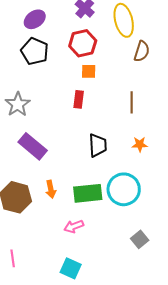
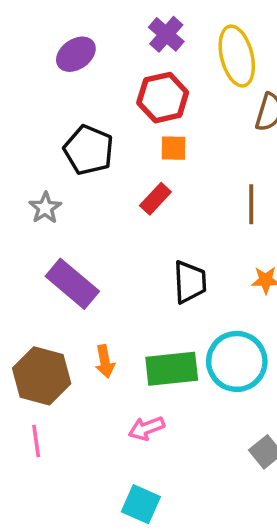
black pentagon: (35, 51) -> (89, 150), moved
red rectangle: (79, 99) -> (155, 199), turned 36
gray star: (18, 104) -> (45, 208), size x0.7
pink line: (13, 258) -> (36, 441), moved

